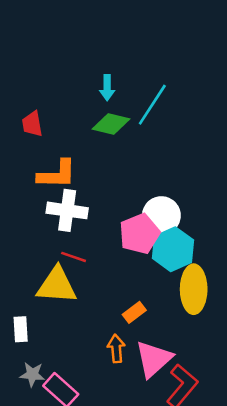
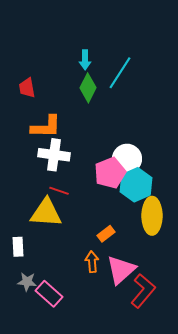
green diamond: (111, 124) -> (88, 88), turned -76

